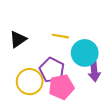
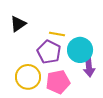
black triangle: (18, 39) -> (18, 24), moved
purple pentagon: (52, 70) -> (49, 52), moved

